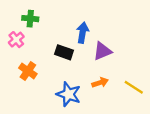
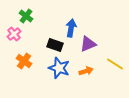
green cross: (30, 19) -> (26, 16), turned 32
yellow line: (134, 87) -> (115, 64), moved
blue star: (69, 94) -> (59, 68), moved

